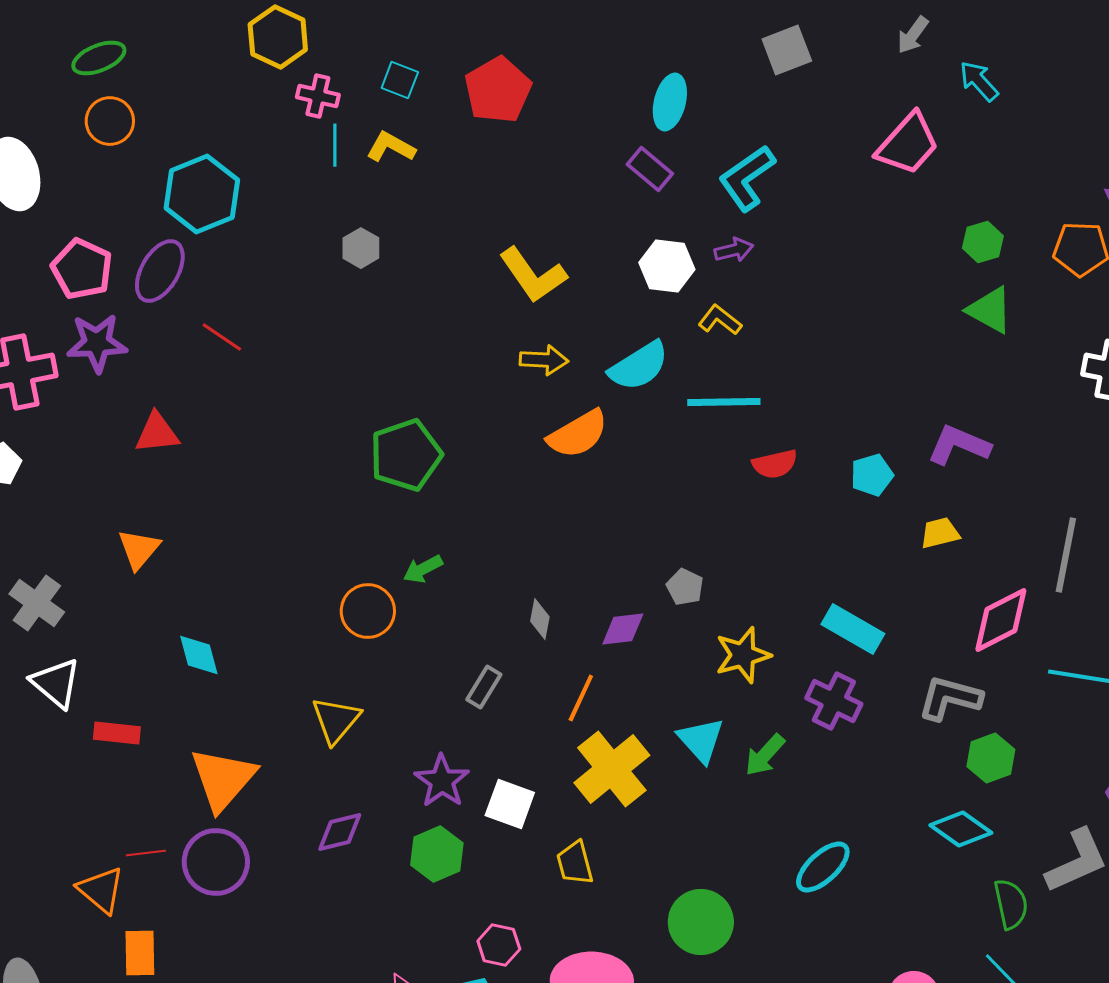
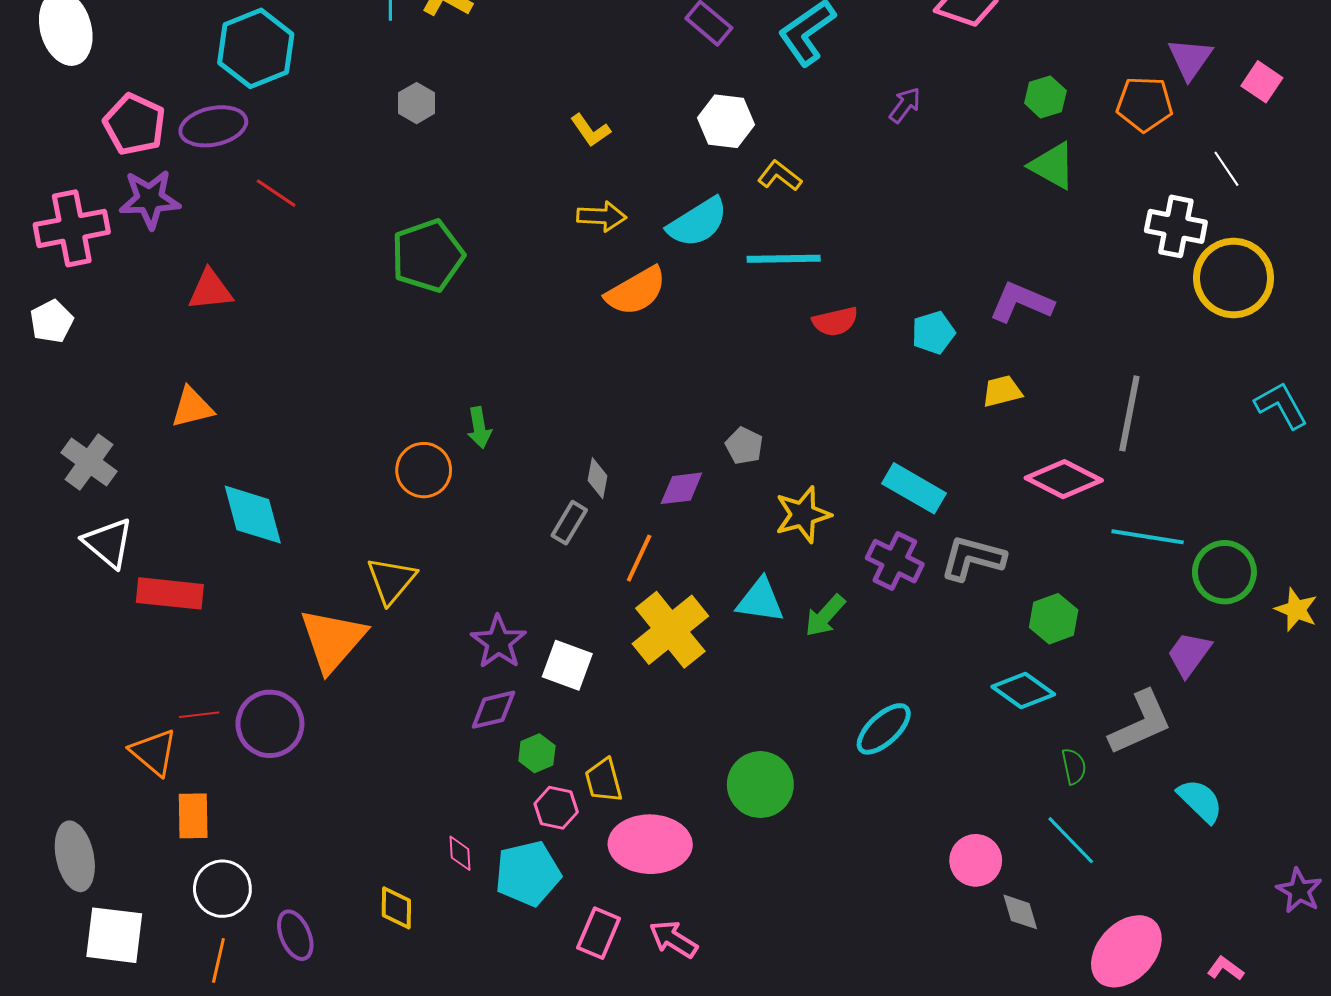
purple arrow: (734, 250) -> (905, 105), moved, turned -39
purple ellipse: (160, 271) -> (213, 126), turned 48
yellow L-shape: (533, 275) -> (590, 130), size x0.6
green pentagon: (406, 455) -> (428, 256), moved
orange triangle: (139, 549) -> (192, 407), turned 36
green arrow: (423, 569) -> (479, 428), turned -72
pink diamond: (1001, 620) -> (1064, 479), turned 54
cyan diamond: (199, 655) -> (253, 515), size x1.5
gray rectangle: (484, 687) -> (569, 523), moved
gray L-shape: (950, 698) -> (973, 558), moved
red rectangle: (117, 733) -> (170, 593), size x1.4
cyan triangle: (701, 740) -> (760, 601), turned -40
orange triangle: (223, 779) -> (333, 640), moved
purple diamond: (340, 832) -> (493, 710), moved
green hexagon: (437, 854) -> (537, 753), moved, size x0.7
yellow trapezoid: (575, 863) -> (604, 780), moved
green semicircle: (1011, 904) -> (1074, 766), size x0.7

